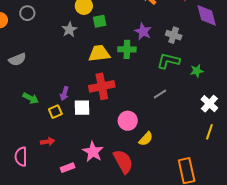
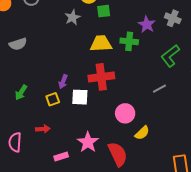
gray cross: (174, 35) -> (173, 18), moved
green L-shape: (168, 61) -> (170, 56), turned -55
green arrow: (31, 98) -> (21, 92), moved, turned 91

